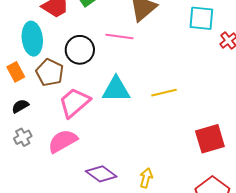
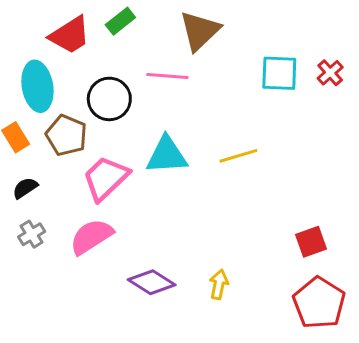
cyan square: (201, 18) -> (279, 73), moved
red square: (210, 139) -> (311, 242), moved, size x0.7

